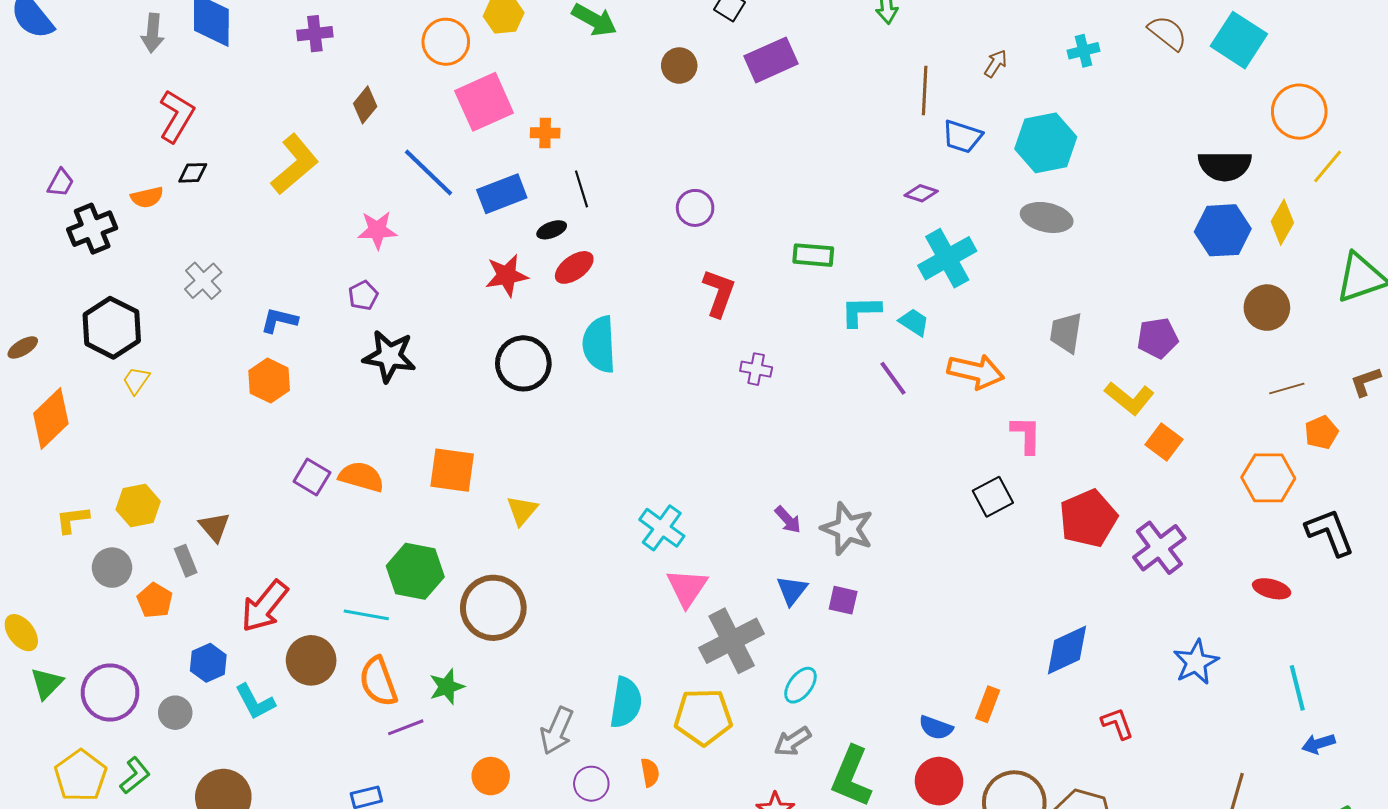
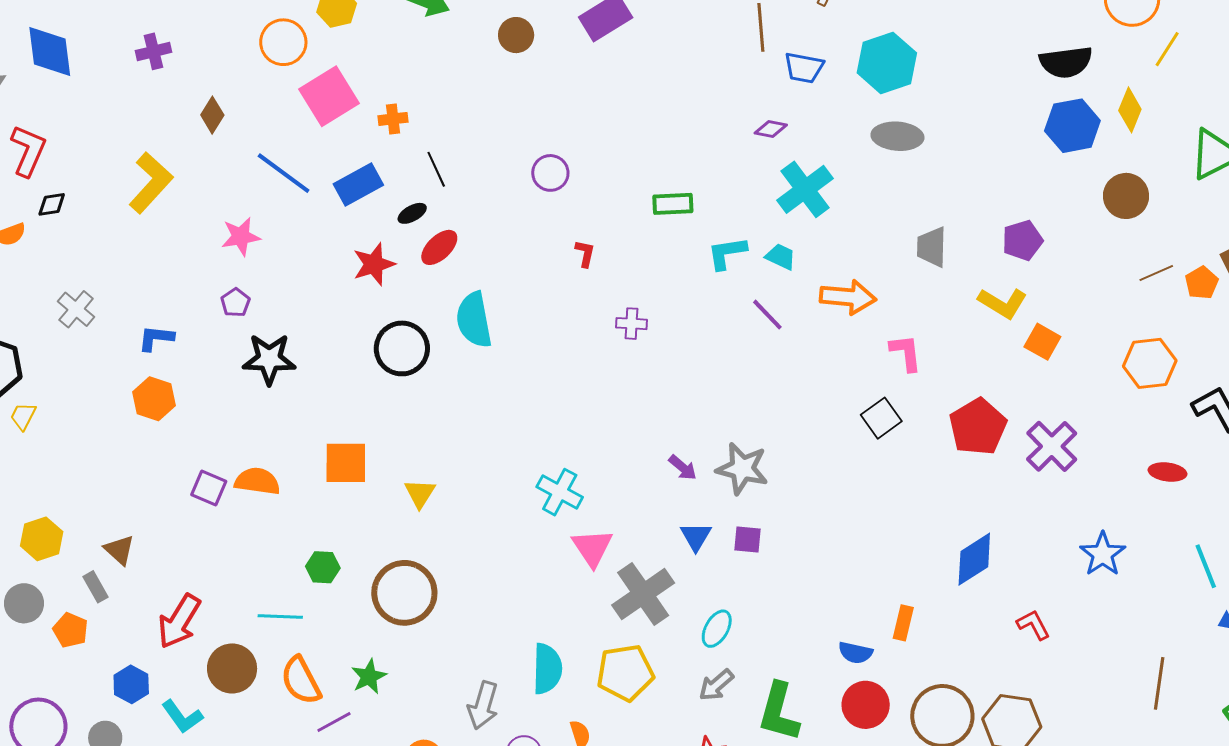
red L-shape: (719, 293) -> (585, 253), size x0.6
orange pentagon: (1321, 432) -> (1202, 283), moved
green hexagon: (415, 571) -> (323, 567), size x0.6

